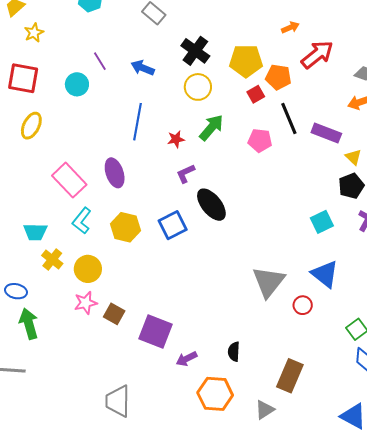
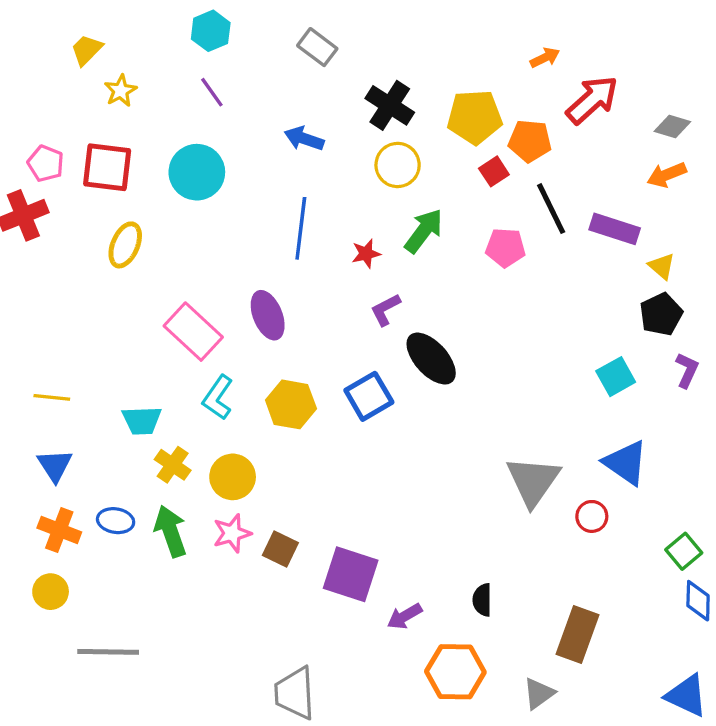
purple line: (100, 61) -> (212, 92), moved
cyan circle: (77, 84) -> (197, 172), size x1.4
green arrow: (29, 324) -> (171, 531), moved

